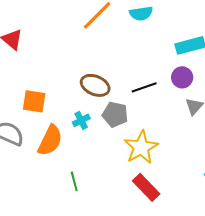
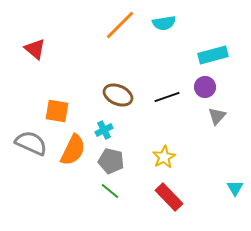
gray pentagon: (115, 114) -> (111, 161), moved
yellow star: (141, 147) -> (164, 157), size x0.7
green line: (74, 181) -> (110, 191), moved, turned -36

